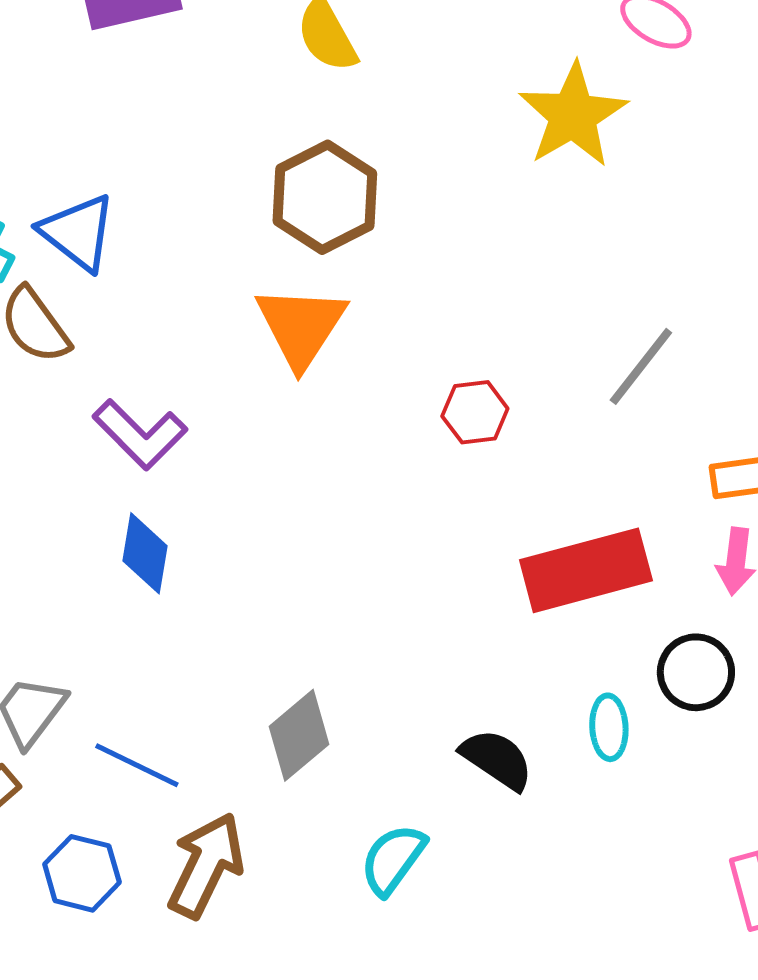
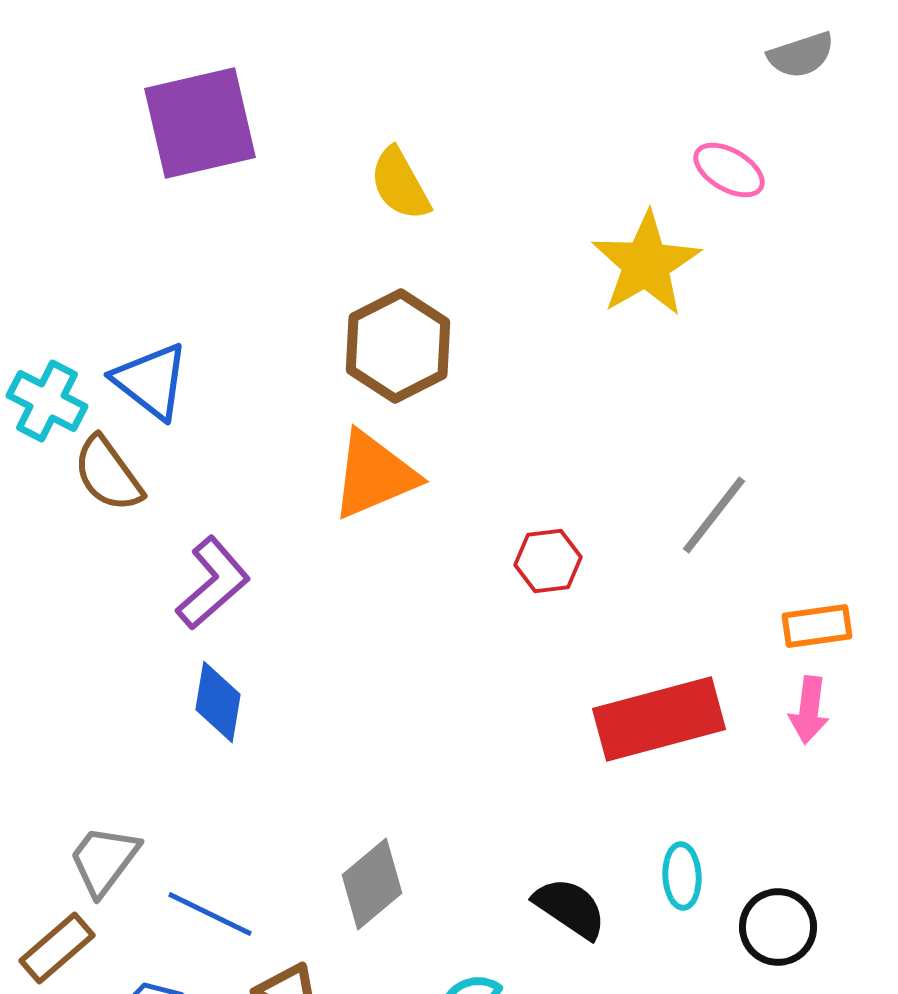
orange triangle: (301, 326) -> (374, 475), turned 34
purple L-shape: (140, 434) -> (213, 583), turned -86
black circle: (696, 672) -> (778, 927), moved

